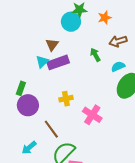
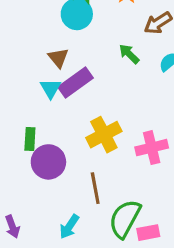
yellow cross: (66, 99) -> (104, 135), size x1.5
pink cross: (92, 115) -> (152, 148), turned -30
brown line: (51, 129) -> (95, 188), turned 42

